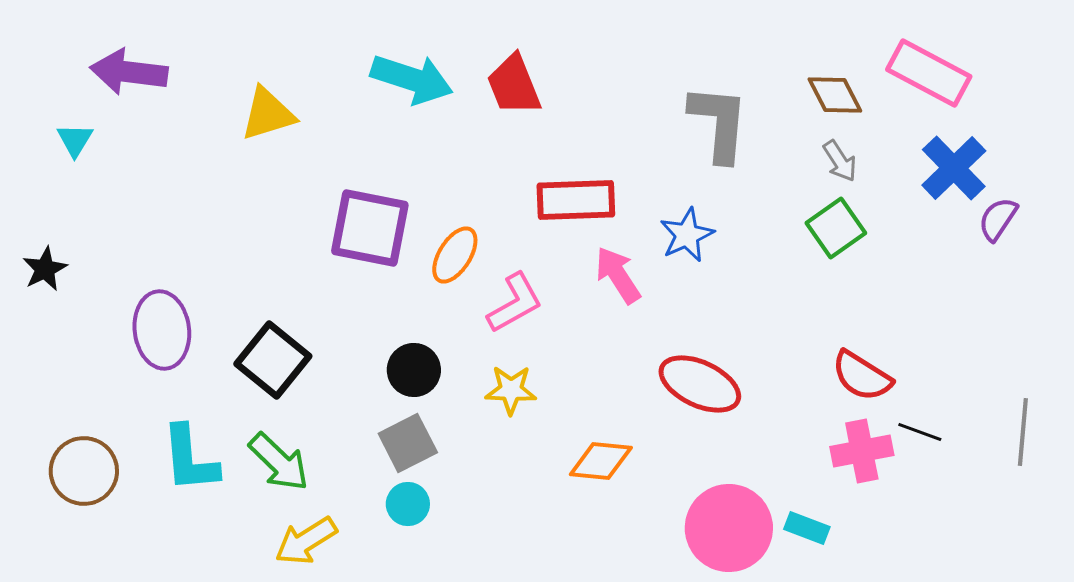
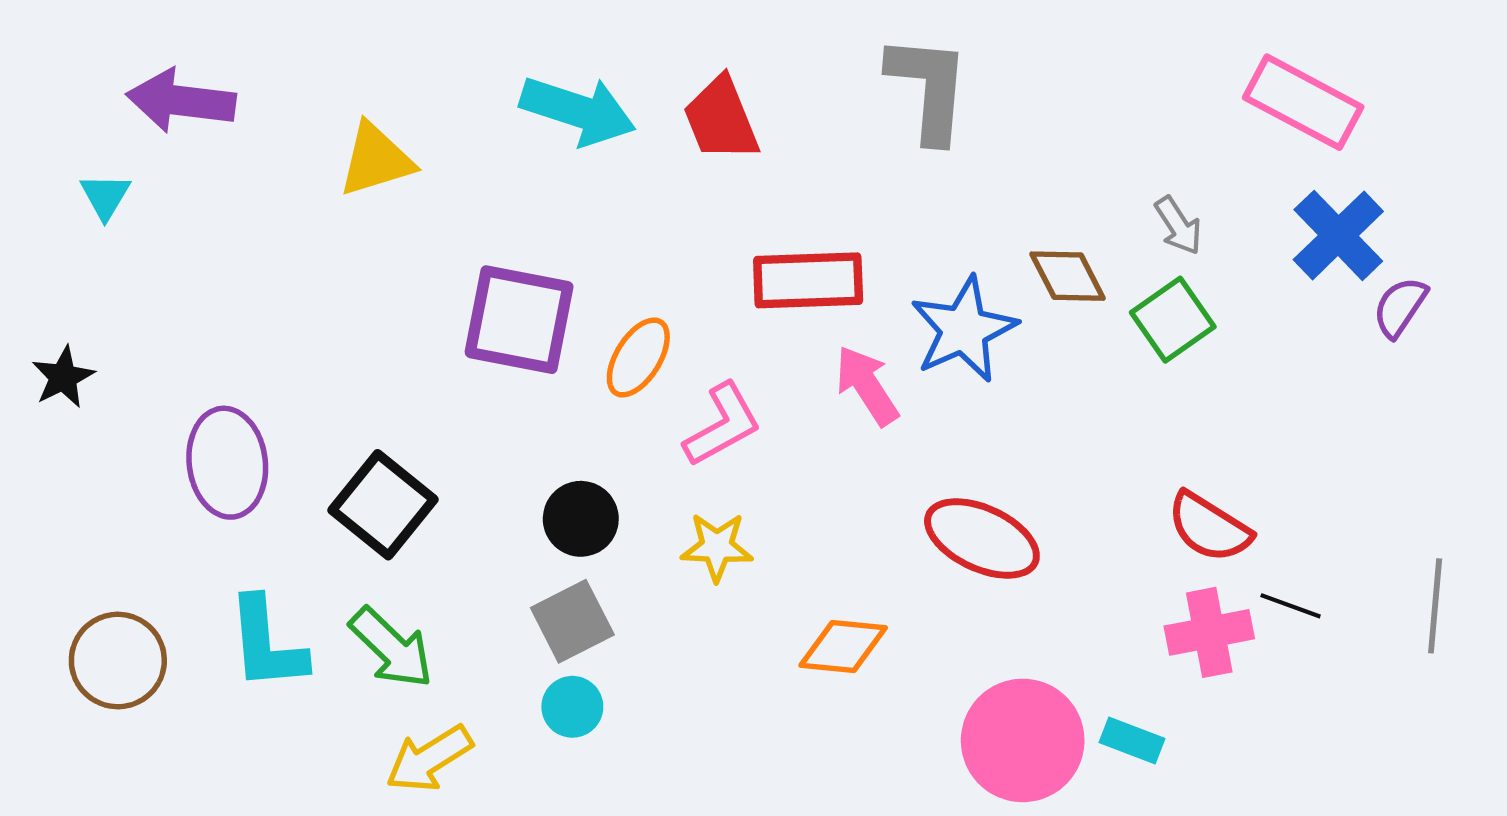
brown diamond: (835, 95) -> (1068, 276), moved
gray L-shape: (719, 123) -> (929, 88), moved
blue star: (687, 235) -> (964, 329), size x1.4

